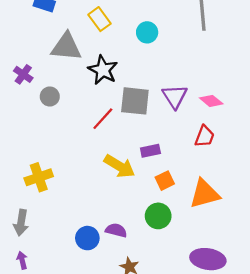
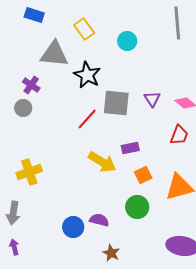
purple cross: (23, 74) -> (31, 85), moved
gray circle: (50, 97) -> (23, 108), moved
purple triangle: (175, 97) -> (152, 99), size x0.7

